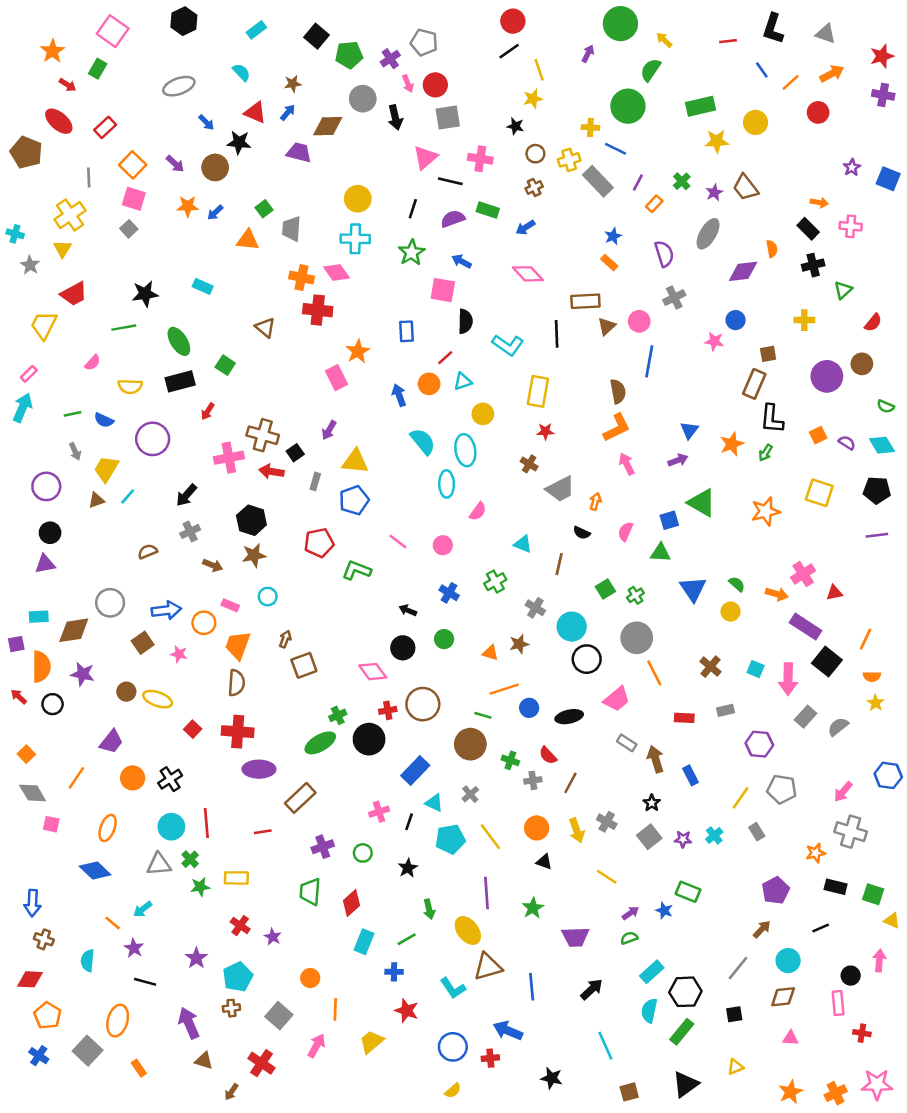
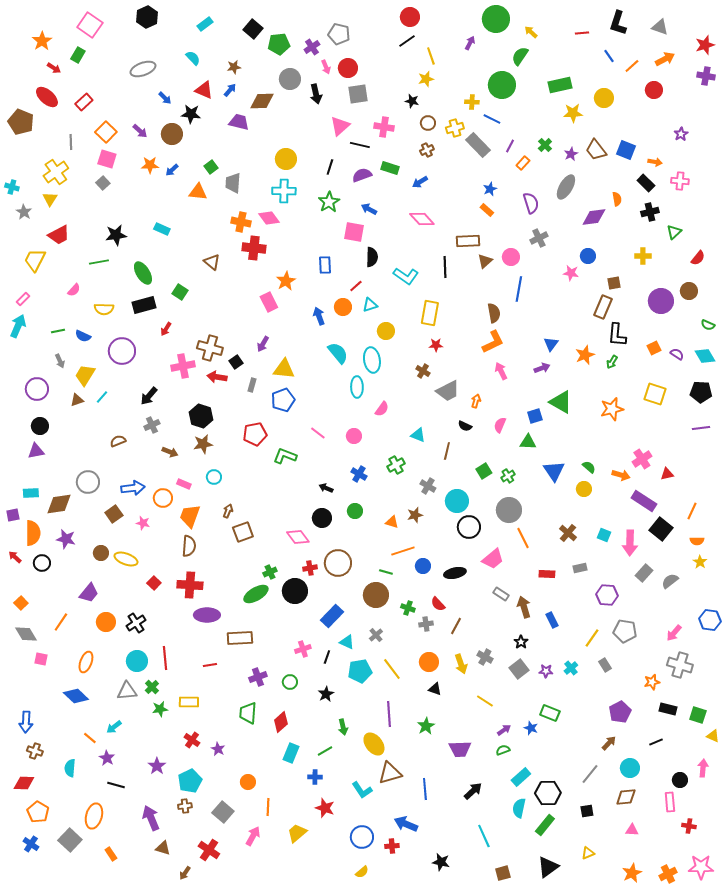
blue square: (888, 179) -> (626, 150), moved
brown rectangle: (300, 798) -> (240, 638), turned 40

